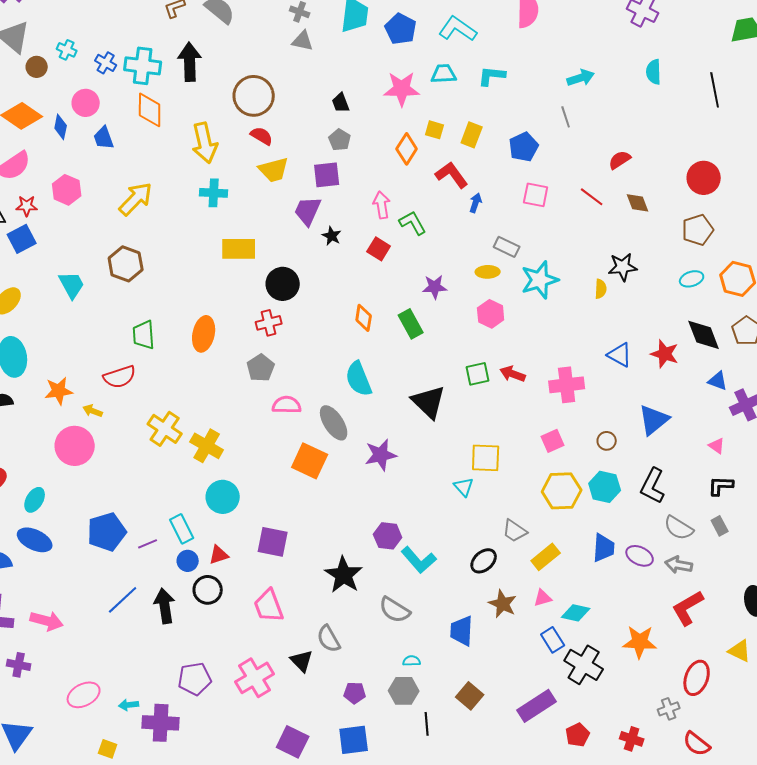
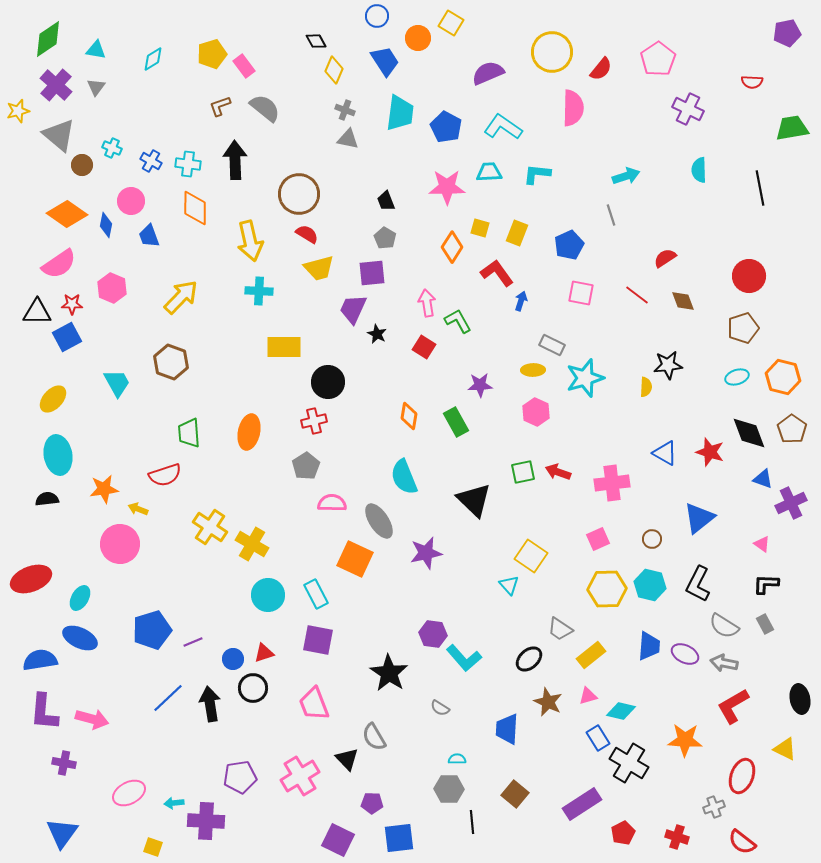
cyan cross: (143, 66) -> (188, 164), size x0.7
yellow square: (486, 458) -> (531, 556), turned 32
cyan rectangle: (182, 529) -> (316, 594), moved
gray semicircle: (395, 610) -> (440, 708), size x0.6
purple pentagon: (355, 693) -> (372, 803), moved

